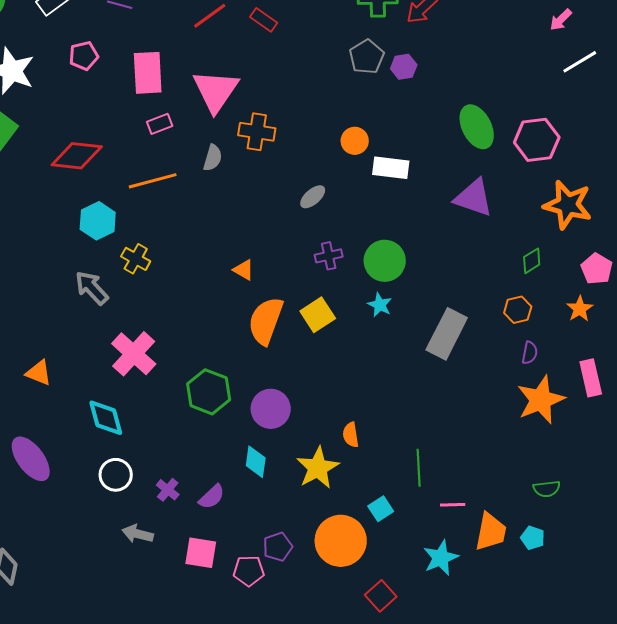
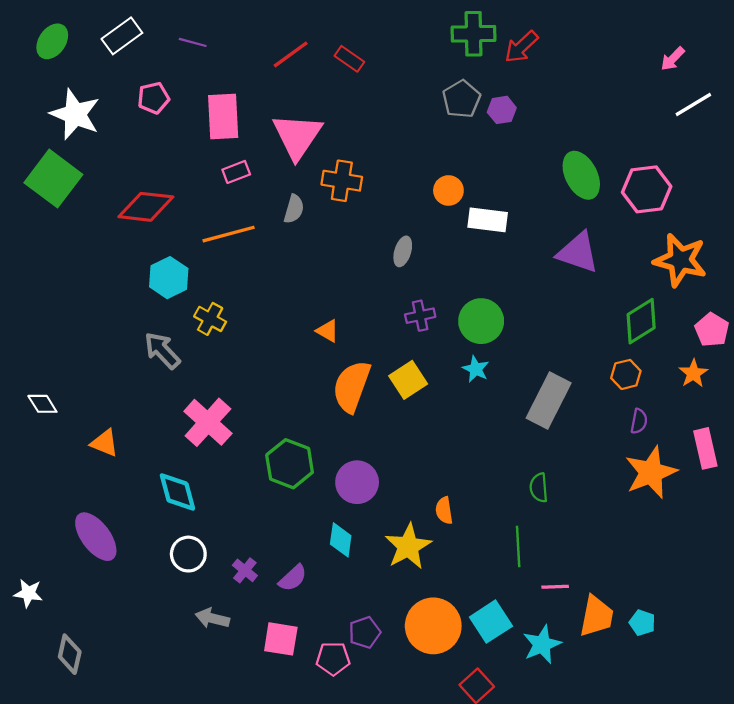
gray ellipse: (313, 197) -> (403, 251), turned -32
green diamond: (532, 261) -> (641, 321), size x1.6
green semicircle: (547, 489) -> (539, 488), moved, turned 92
cyan square: (381, 509) -> (491, 622), moved, size x1.5

